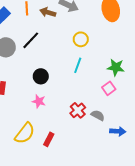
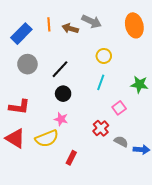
black line: (31, 40) -> (60, 69), moved
pink square: (109, 88) -> (119, 108), moved
gray semicircle: (98, 115) -> (121, 141), moved
yellow semicircle: (25, 133) -> (47, 138), moved, turned 30

